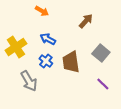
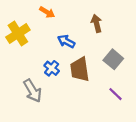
brown arrow: (86, 21) -> (96, 23), turned -56
blue arrow: (48, 39) -> (66, 41), moved
yellow cross: (16, 47) -> (18, 34), moved

